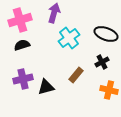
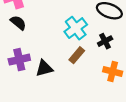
cyan cross: (69, 38) -> (76, 28), moved
black semicircle: (22, 45) -> (18, 23), turned 56

